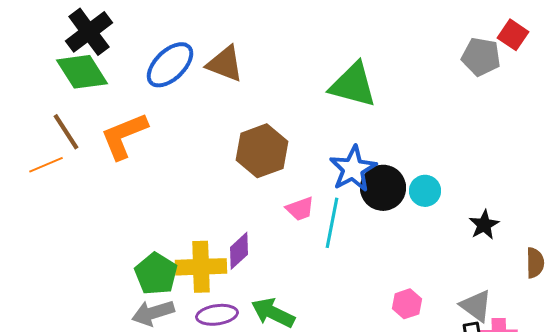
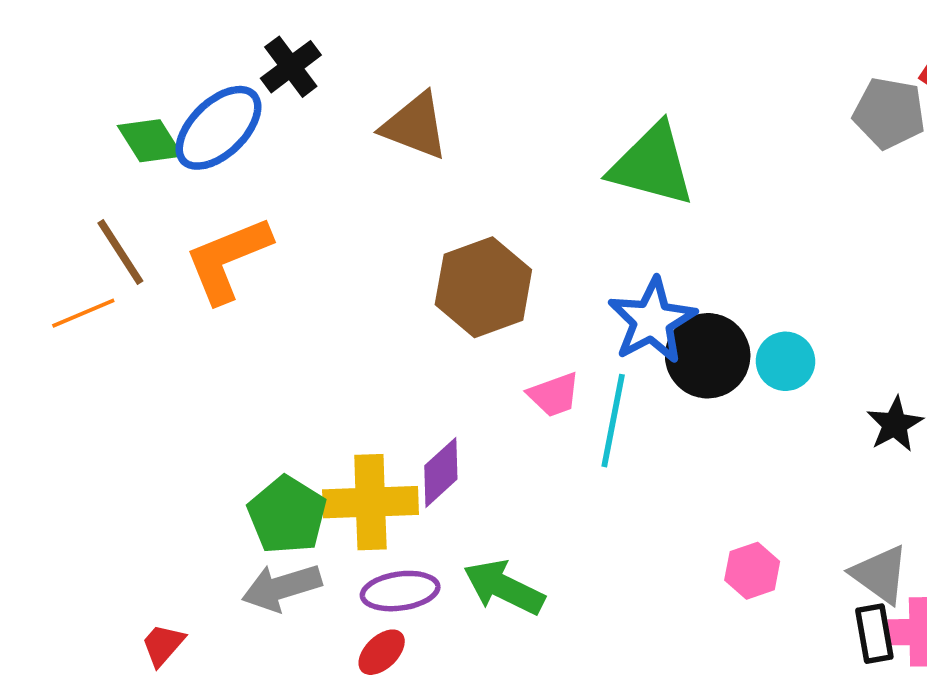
black cross: (89, 32) -> (291, 67), moved, size x0.7
blue ellipse: (170, 65) -> (219, 128), moved
green diamond: (82, 72) -> (150, 141), size x0.7

